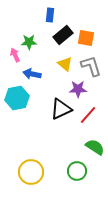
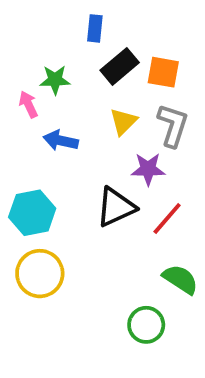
yellow triangle: (65, 64) -> (123, 122), turned 35
gray L-shape: (91, 66) -> (173, 125), turned 35
cyan hexagon: (17, 98) -> (32, 213), moved
yellow circle: (31, 172) -> (40, 274), moved

